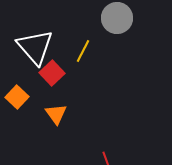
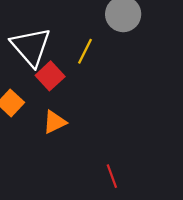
orange triangle: (56, 114) -> (55, 122), turned 40

